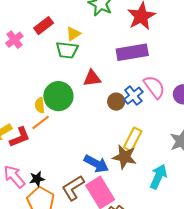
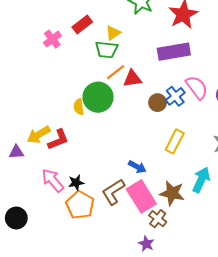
orange line: (41, 122) -> (116, 72), moved
brown star: (125, 157) -> (172, 193), moved
blue arrow: (96, 164) -> (137, 167), size x0.7

